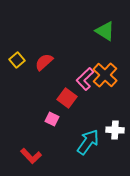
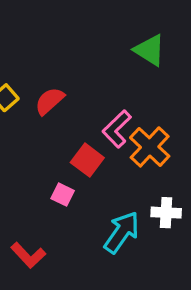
orange cross: (105, 75) -> (150, 147), moved

